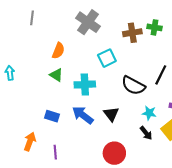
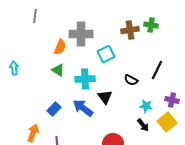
gray cross: (88, 22) -> (81, 34), moved, turned -35
black semicircle: (133, 86) -> (131, 80), size x0.6
black triangle: (111, 114) -> (105, 97), moved
blue rectangle: (52, 116) -> (54, 109), turned -64

